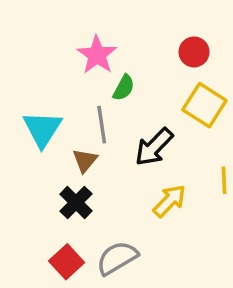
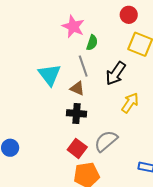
brown triangle: (85, 160) -> (77, 88), turned -35
black cross: (76, 202) -> (76, 113), turned -30

